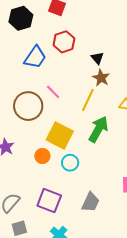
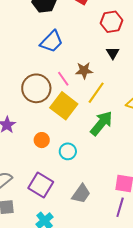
red hexagon: (64, 42) -> (112, 22), moved
brown star: (101, 78) -> (84, 71), moved, turned 30
yellow square: (60, 135) -> (64, 106), moved

